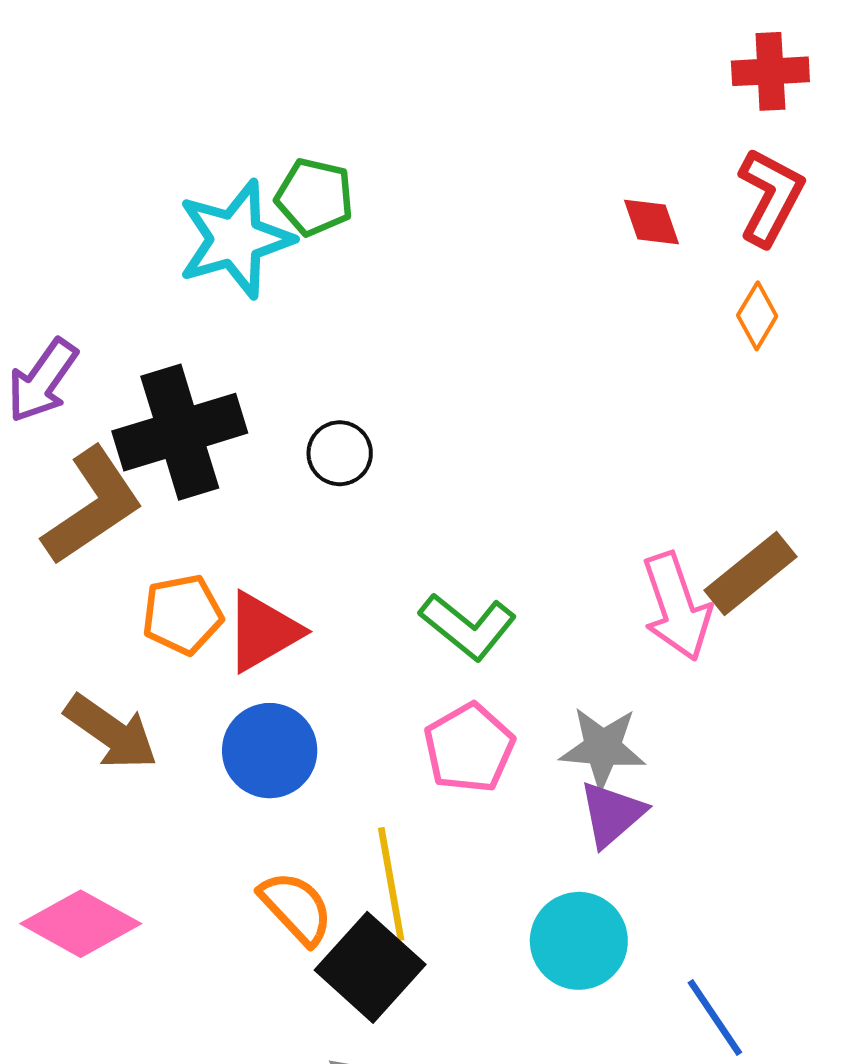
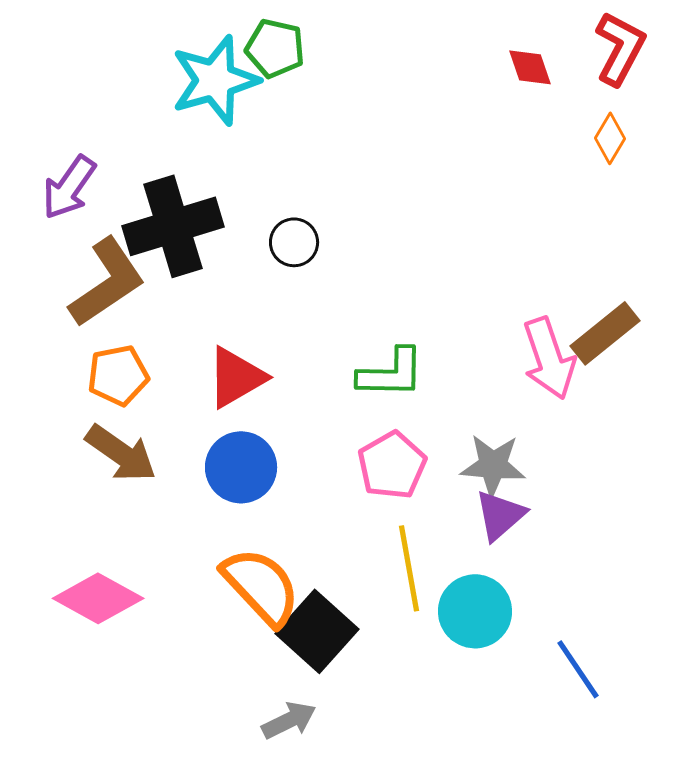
orange pentagon: (182, 614) -> (118, 375), moved
green L-shape: (468, 626) -> (391, 373), turned -38
yellow line: (391, 884) -> (409, 568), moved
orange semicircle: (296, 908) -> (261, 586), size x1.4

